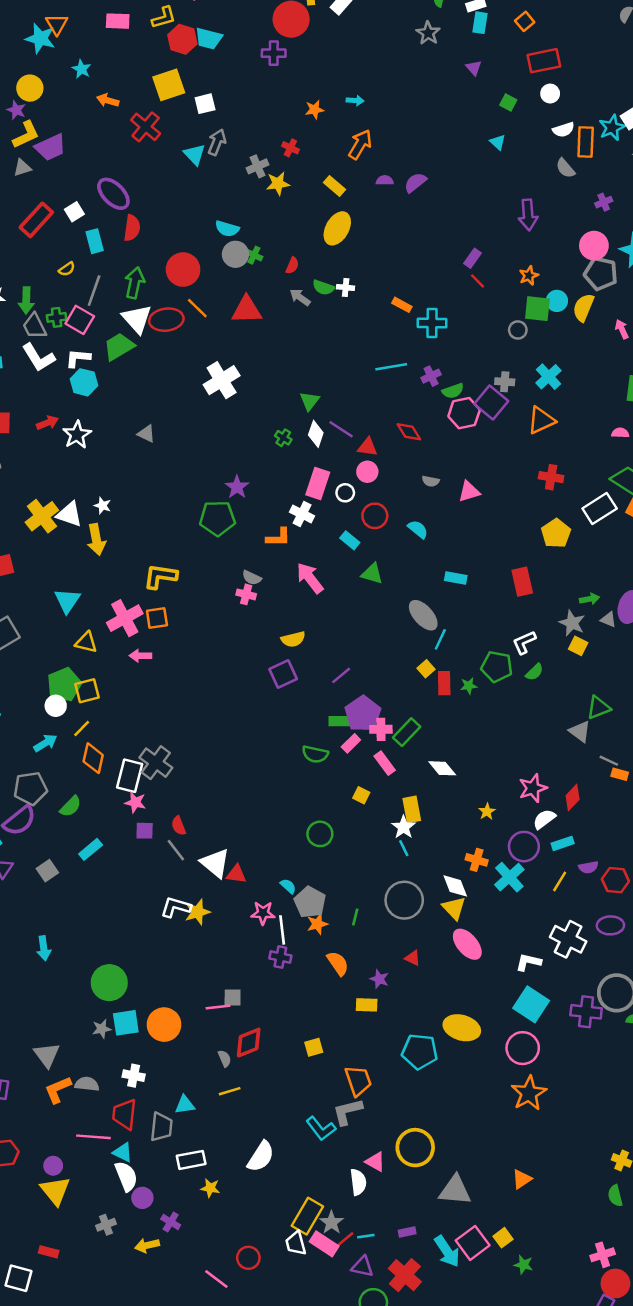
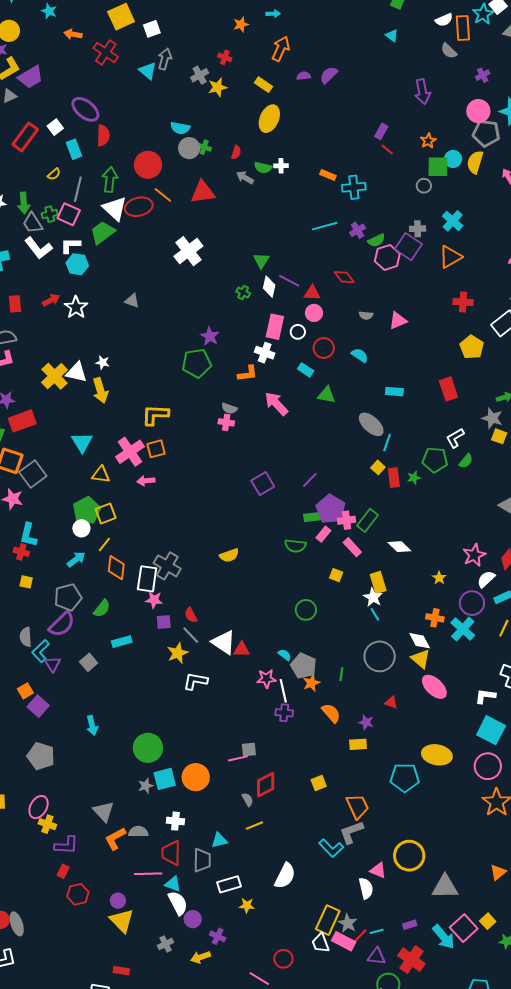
yellow semicircle: (293, 639) -> (229, 555), moved
cyan rectangle: (91, 849) -> (122, 642), turned 30
yellow star: (197, 912) -> (178, 653), moved

